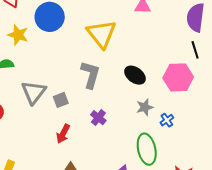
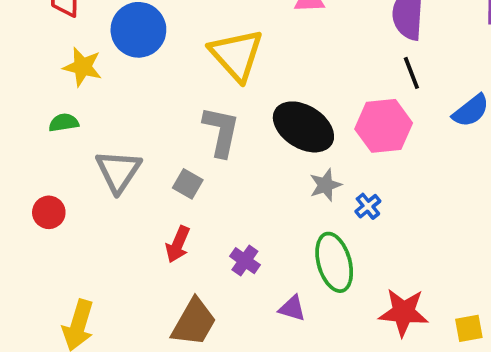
black ellipse: (135, 75) -> (303, 127), size x1.5
gray square: (61, 100) -> (188, 184), moved, turned -35
purple cross: (98, 118) -> (245, 261), moved

